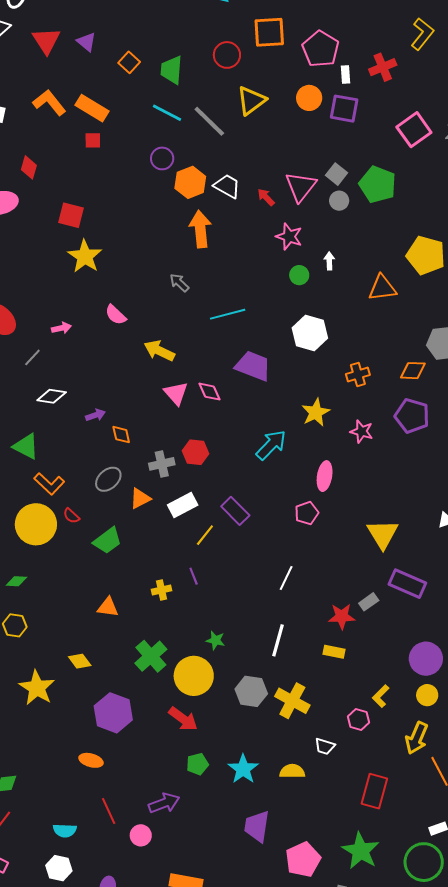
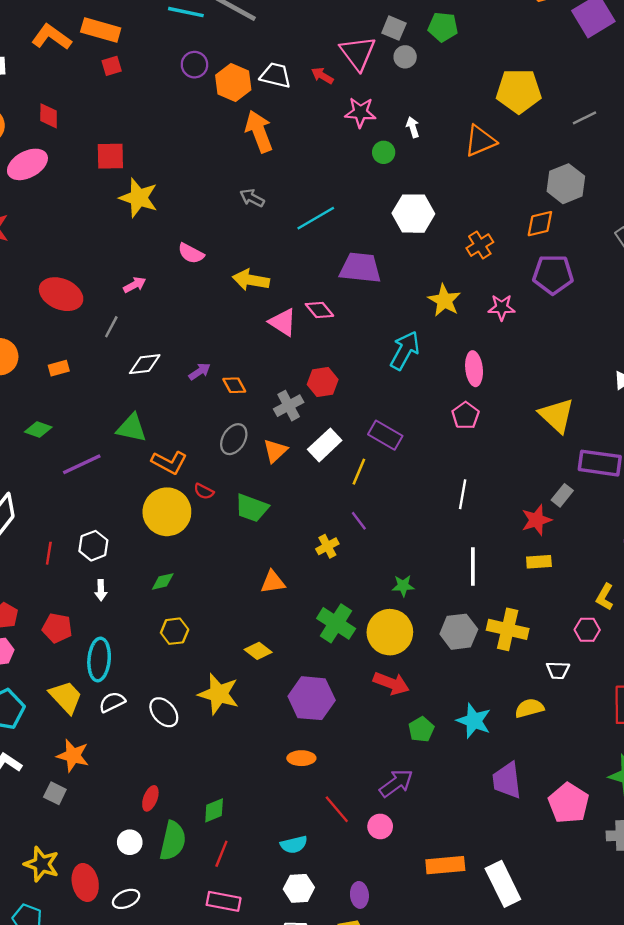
green pentagon: (378, 184) -> (443, 27), size x0.7
green trapezoid: (107, 541) -> (252, 508), turned 72

